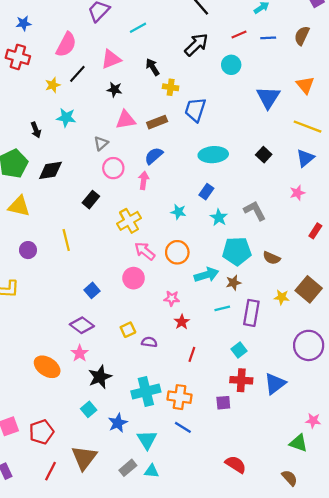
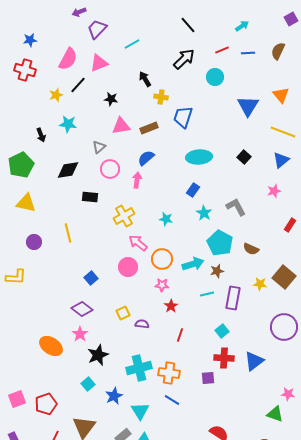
pink triangle: (111, 59) -> (99, 63), moved
black diamond: (50, 170) -> (68, 170), moved
black rectangle: (91, 200) -> (90, 197), turned 56
cyan star: (178, 212) -> (166, 219), moved
cyan pentagon: (237, 251) -> (220, 243), turned 30
orange circle: (177, 252) -> (162, 259), moved

